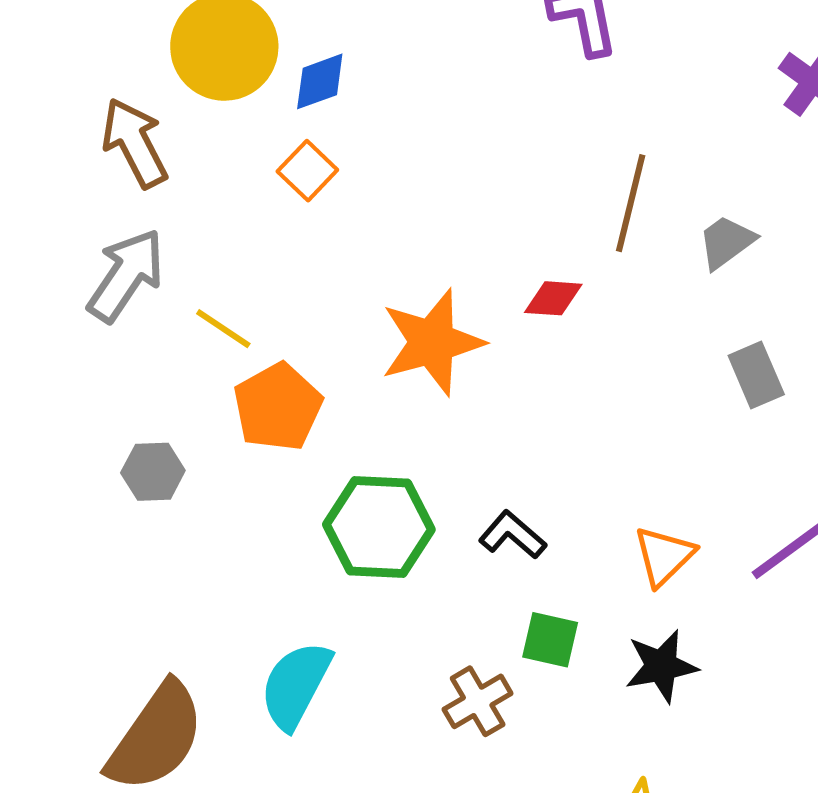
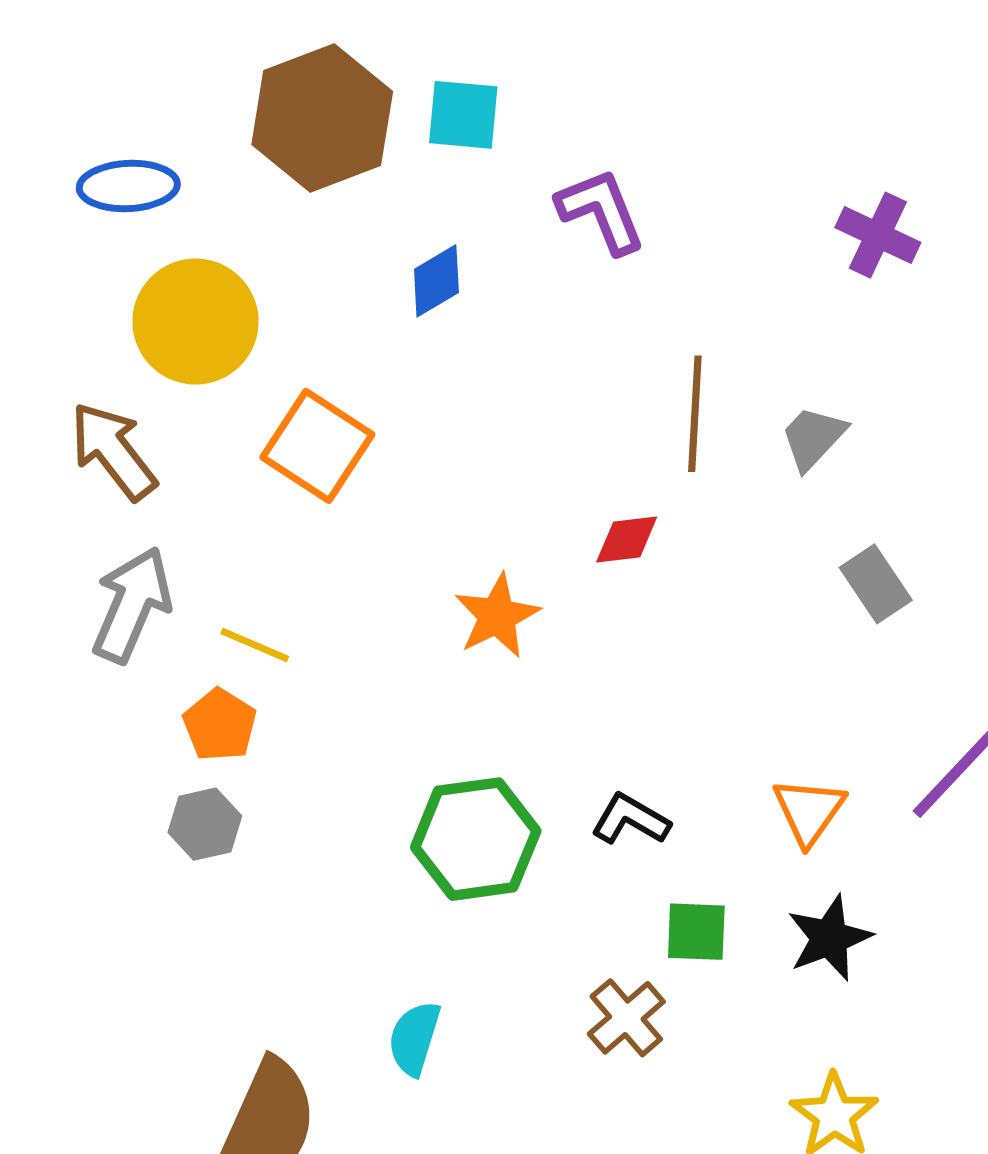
blue diamond: (320, 81) -> (436, 281), moved
orange square: (307, 171) -> (317, 446), size x1.6
orange star: (432, 342) -> (497, 616), size x0.7
orange pentagon: (278, 407) -> (220, 725), moved, size x0.7
cyan semicircle: (296, 685) -> (414, 1038), size x0.7

